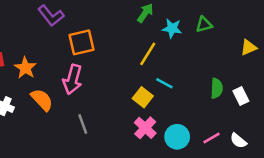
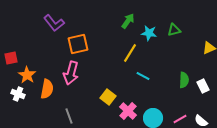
orange star: (25, 68) -> (27, 75), moved
yellow square: (143, 97) -> (108, 97), moved
orange semicircle: (42, 100) -> (47, 89), turned 54
gray line: (83, 124) -> (69, 116), moved

